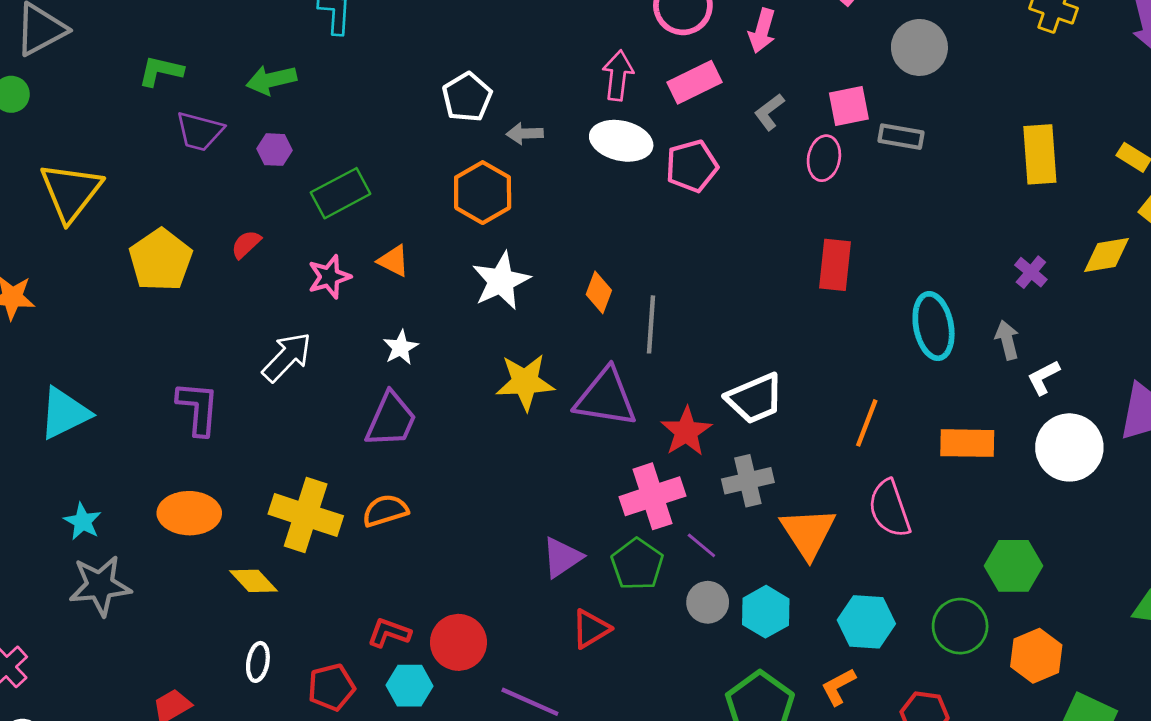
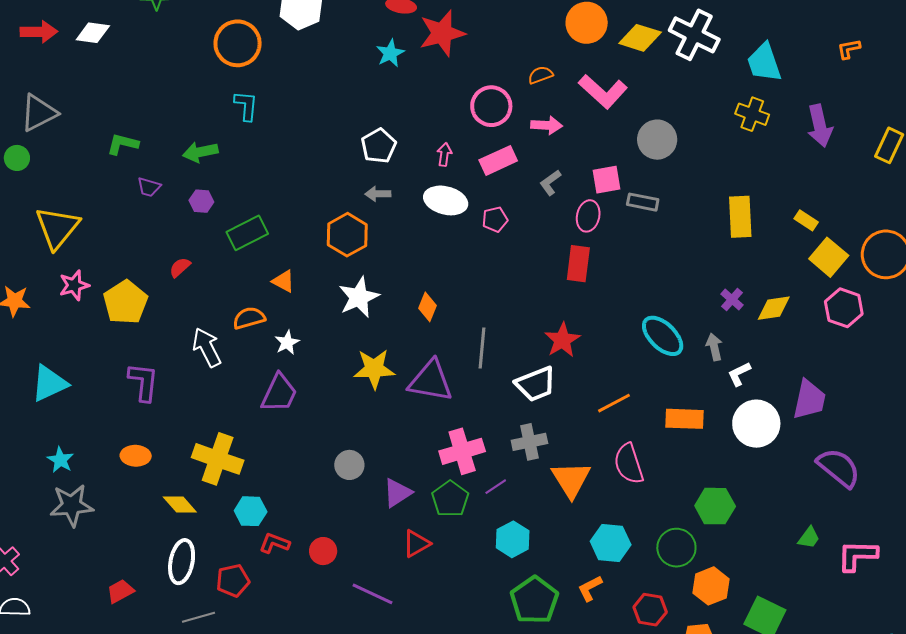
pink arrow: (762, 31) -> (547, 125), turned -104
pink arrow: (618, 75) -> (444, 154), size x0.7
white pentagon: (467, 97) -> (379, 146), moved
purple trapezoid: (200, 131) -> (149, 187), size x0.7
pink pentagon: (692, 166) -> (495, 219), size x0.7
yellow diamond: (1106, 255) -> (774, 308), moved
yellow pentagon: (161, 260) -> (125, 302), moved
red rectangle: (835, 265) -> (578, 264), moved
pink star: (329, 277) -> (74, 285), moved
gray line: (651, 324) -> (482, 348), moved
cyan ellipse: (934, 326) -> (663, 336), turned -36
white arrow: (287, 357) -> (207, 347), turned -72
orange line: (867, 423) -> (614, 403), turned 40
red star: (686, 432) -> (562, 340), moved
orange semicircle: (385, 511) -> (249, 318), moved
orange ellipse: (189, 513) -> (136, 456), size x0.7
purple line: (701, 545) -> (496, 487), turned -75
gray circle: (708, 602) -> (349, 465), moved
cyan hexagon: (766, 612) -> (513, 539), moved
red circle: (458, 642) -> (323, 551), size x0.7
orange hexagon: (1036, 656) -> (711, 586), moved
white ellipse: (258, 662) -> (182, 562), size x1.6
cyan hexagon: (410, 686) -> (251, 511), moved

